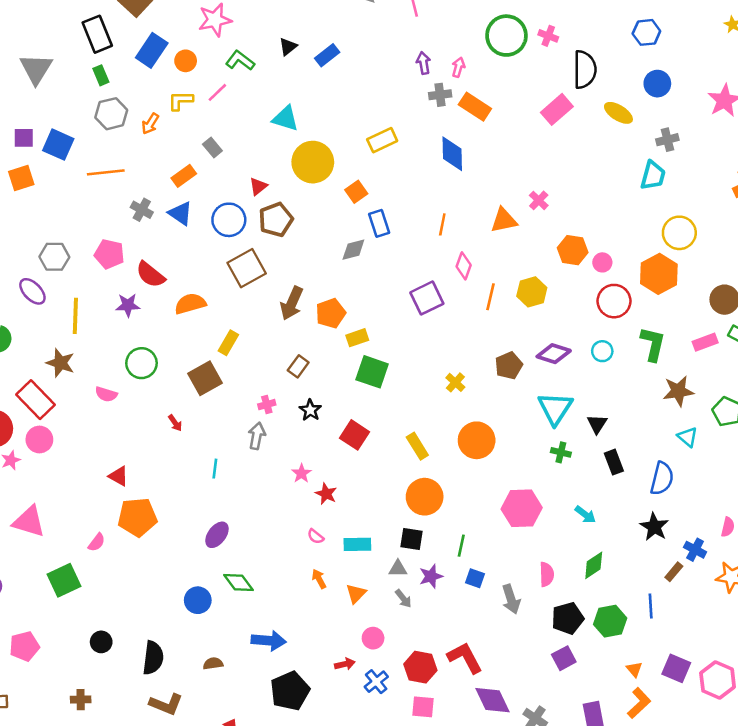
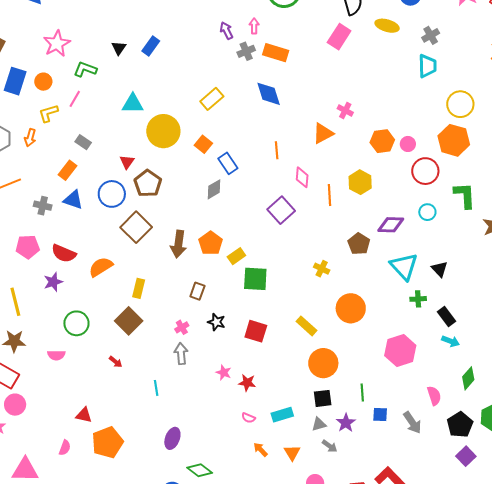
black rectangle: (614, 462) -> (446, 317), moved
pink semicircle: (97, 542) -> (65, 448), moved

